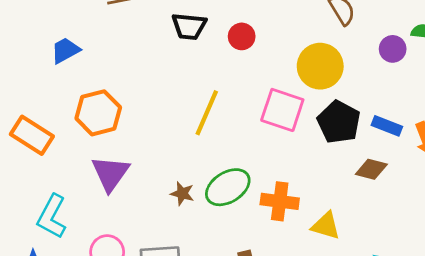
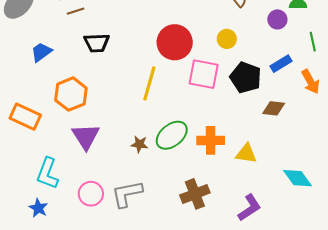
black trapezoid: (189, 26) -> (97, 43), moved
red circle: (242, 36) -> (175, 42), moved, size x1.8
yellow circle: (320, 66) -> (227, 39), size x0.6
blue rectangle: (387, 126) -> (281, 64), moved, turned -45

